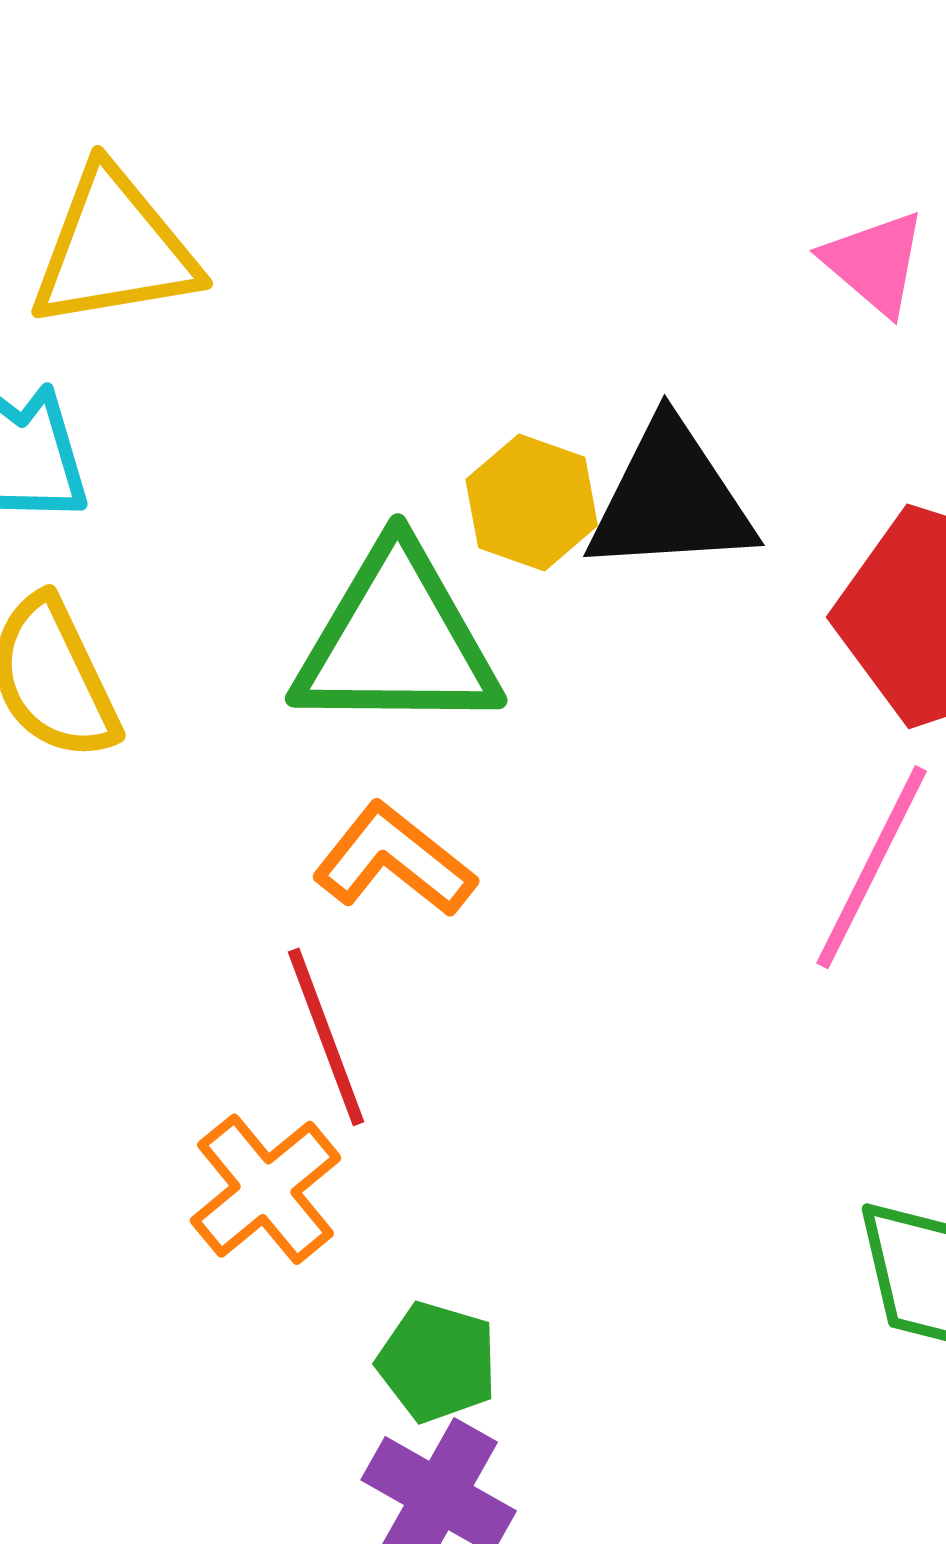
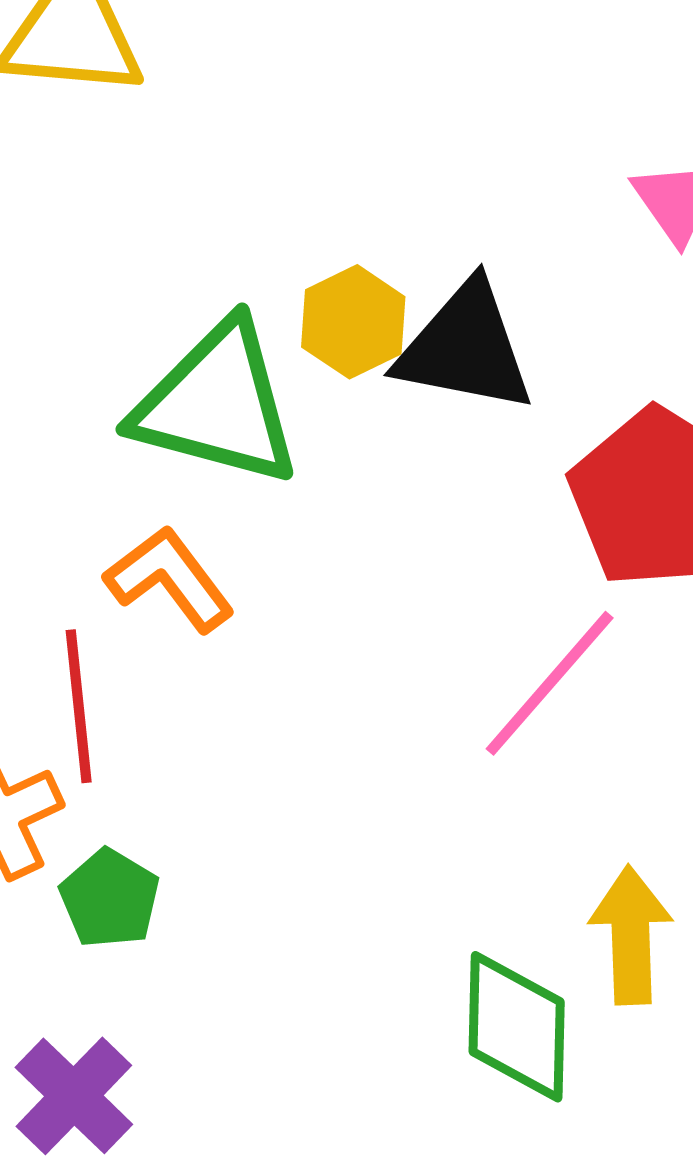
green pentagon: (437, 1362) -> (110, 899), moved

